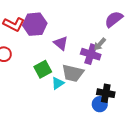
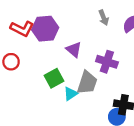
gray arrow: (100, 44) -> (104, 18), moved, turned -64
gray trapezoid: (73, 73) -> (87, 83), turned -85

